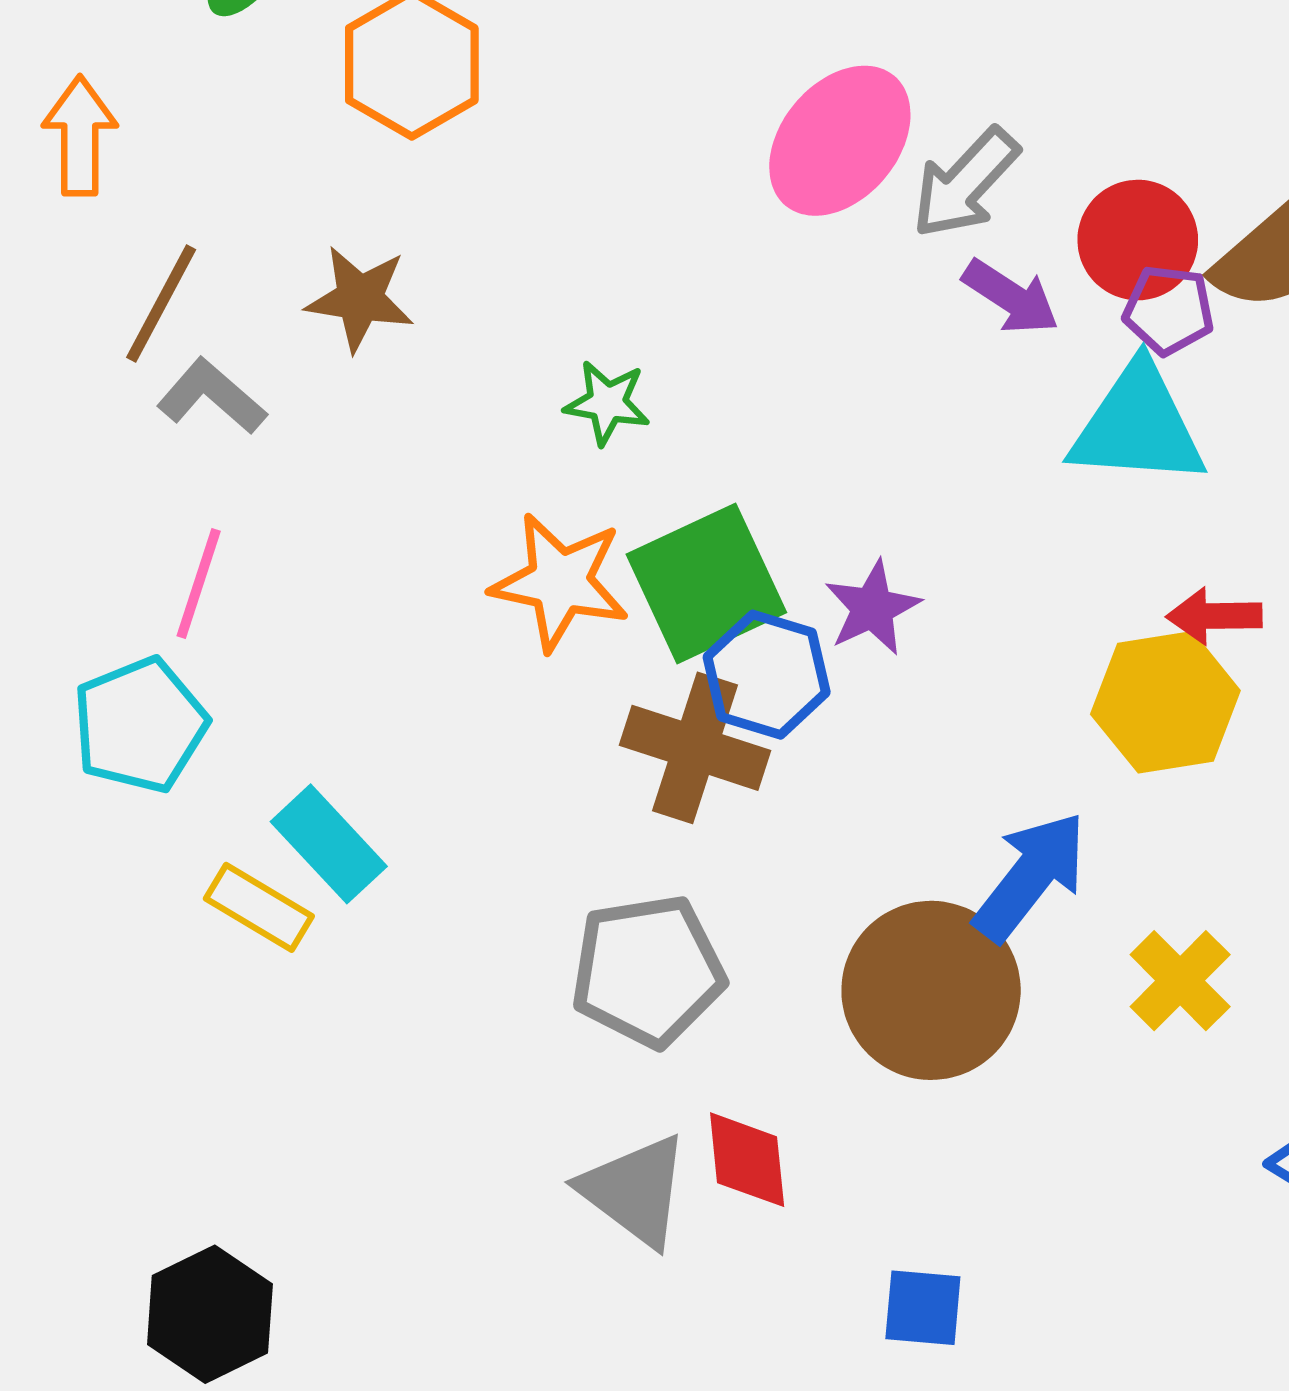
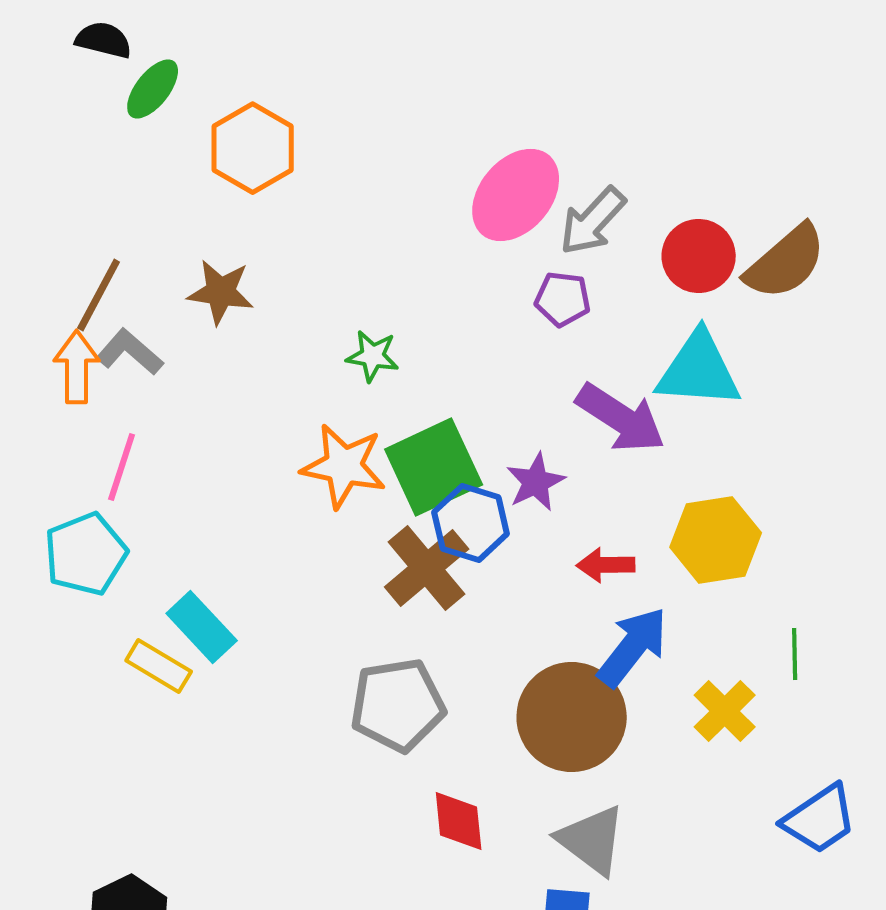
orange arrow: (80, 136) -> (77, 367), moved
purple arrow: (1011, 297) -> (621, 418), moved, size x1.5
purple pentagon: (1169, 310) -> (563, 299), moved
red arrow: (1214, 616) -> (606, 565), moved
brown cross: (695, 748) -> (427, 568), turned 32
gray triangle: (635, 1191) -> (592, 840), moved

